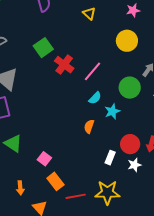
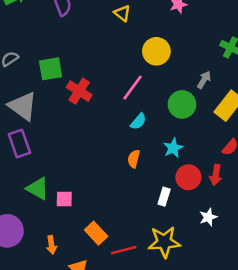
yellow circle: (127, 41) -> (156, 51), moved
green square: (43, 48) -> (51, 69), moved, turned 30
red cross: (64, 65) -> (79, 91), moved
cyan star: (112, 111) -> (173, 148), moved
pink square: (44, 159) -> (64, 199), moved, turned -32
white star: (134, 165) -> (208, 217), moved

